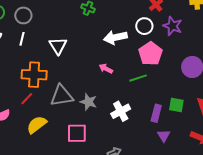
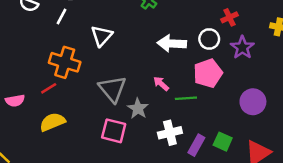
pink arrow: (106, 69) -> (161, 84), moved
gray triangle: (62, 96) -> (112, 89), moved, turned 45
gray star: (88, 102) -> (138, 108), moved
white cross: (121, 111) -> (170, 133), moved
pink square: (77, 133) -> (114, 131), moved

